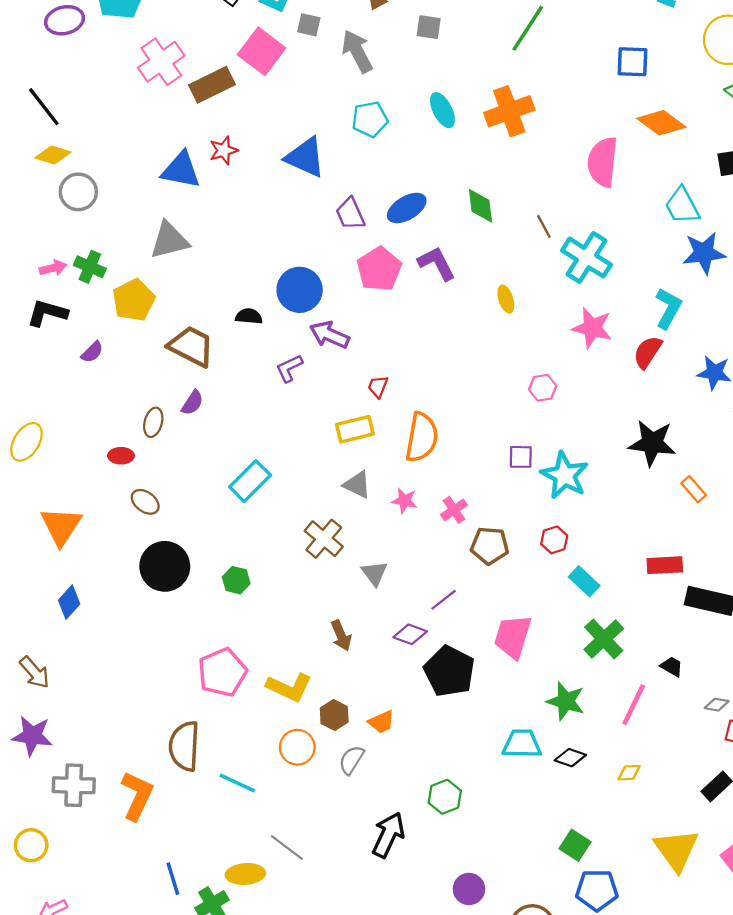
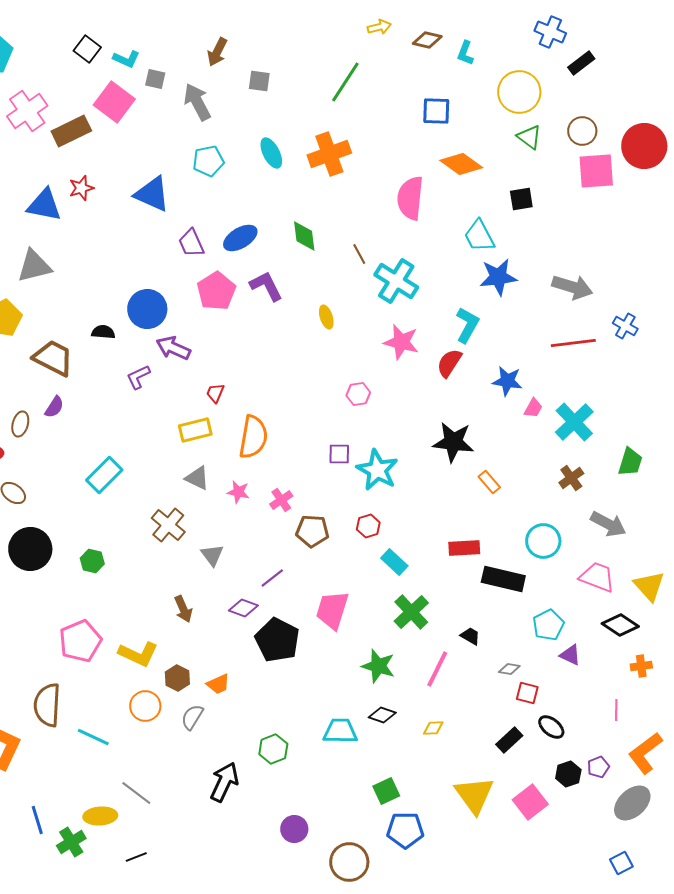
cyan trapezoid: (522, 744) -> (340, 731), moved
green square: (575, 845) -> (386, 791), turned 32

